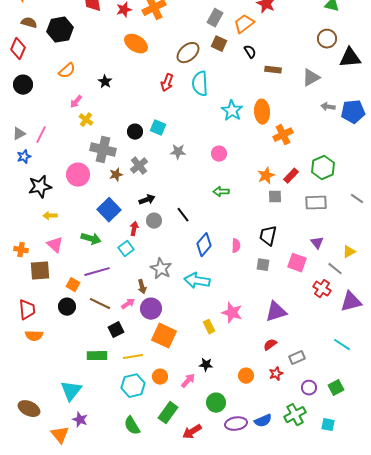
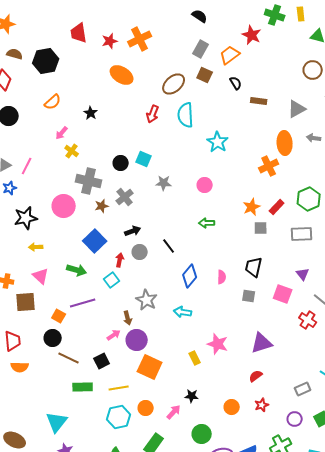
orange ellipse: (262, 112) -> (285, 143), moved
cyan arrow: (197, 281) -> (183, 312), size x0.7
brown line: (100, 304) -> (69, 358), moved
gray rectangle: (297, 358) -> (303, 389), moved

